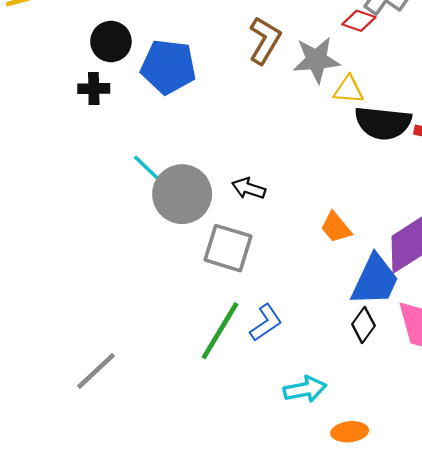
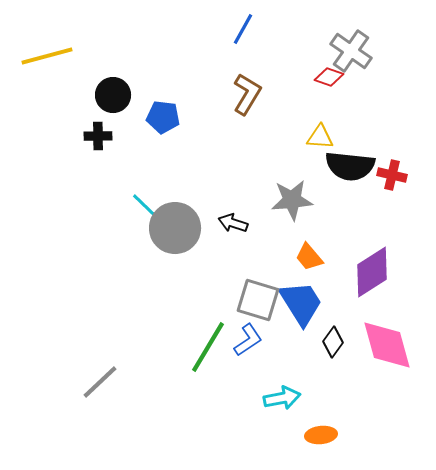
gray star: (316, 60) -> (292, 200), moved
blue pentagon: (168, 67) -> (163, 117), size x0.7
gray square: (228, 248) -> (258, 300), moved
blue trapezoid: (375, 280) -> (301, 303), moved, turned -57

